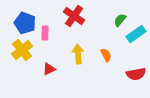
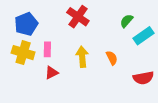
blue pentagon: (25, 23) -> (26, 24), turned 30
pink rectangle: (45, 33) -> (47, 49), moved
yellow cross: (22, 50) -> (23, 53), turned -35

